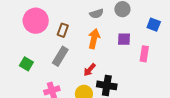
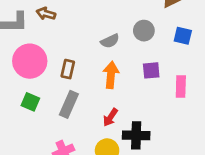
blue square: (154, 25) -> (183, 36), moved
green square: (26, 64) -> (30, 102), moved

